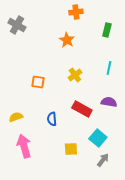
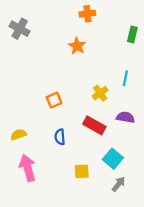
green rectangle: (107, 30) -> (132, 34), moved
yellow cross: (75, 75) -> (100, 93), moved
orange square: (38, 82) -> (54, 100), moved, turned -32

